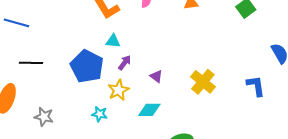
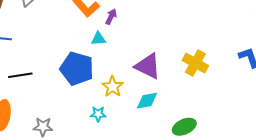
purple arrow: (125, 63) -> (111, 17), moved
purple triangle: (156, 76) -> (148, 66), size x2.0

